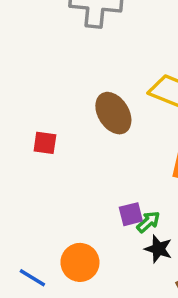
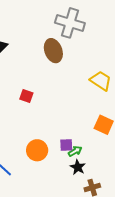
brown ellipse: (113, 113) -> (53, 51), moved
orange circle: (80, 262) -> (37, 150), moved

